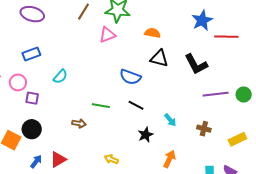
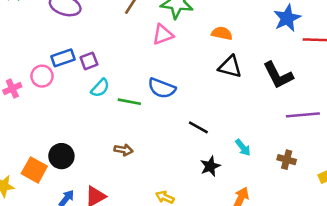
blue semicircle: (130, 77) -> (162, 88), moved
pink circle: (18, 82) -> (42, 76), moved
purple square: (32, 98) -> (89, 61), moved, turned -32
green line: (101, 106) -> (129, 102), moved

